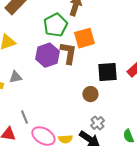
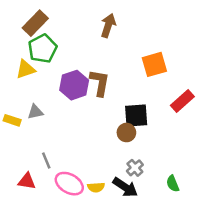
green pentagon: (55, 25) -> (43, 49), moved
orange square: (84, 38) -> (154, 64), moved
black square: (107, 72) -> (136, 115), moved

